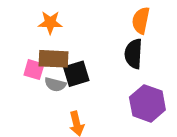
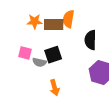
orange semicircle: (141, 20) -> (68, 19), moved
brown rectangle: (53, 59) -> (54, 25), moved

